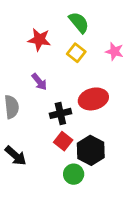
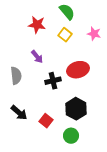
red square: (63, 141) -> (46, 121), moved
green circle: (74, 174) -> (71, 136), moved

